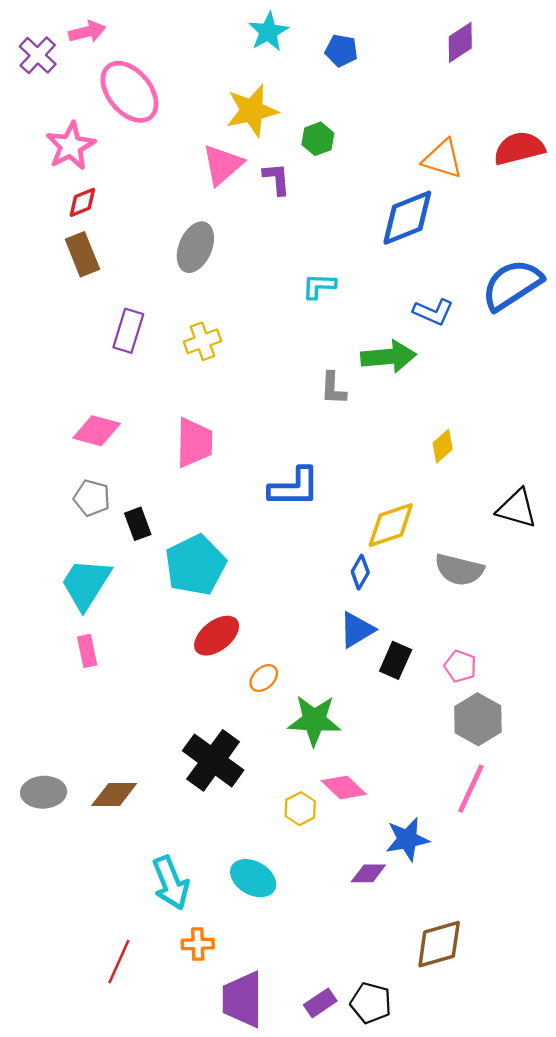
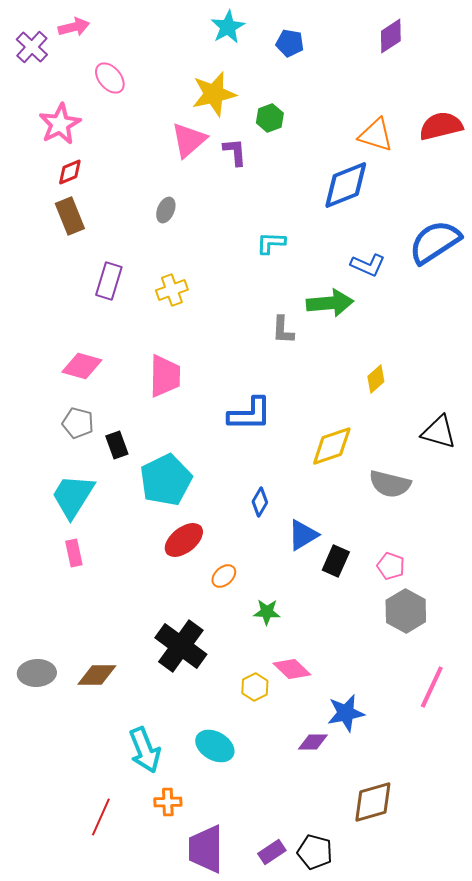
pink ellipse: (129, 92) -> (110, 78), size x0.6
gray ellipse: (195, 247) -> (166, 210), size x0.6
blue diamond: (360, 572) -> (260, 502), moved
green star: (314, 720) -> (267, 612), size x0.6
pink line: (471, 789) -> (432, 687), moved

